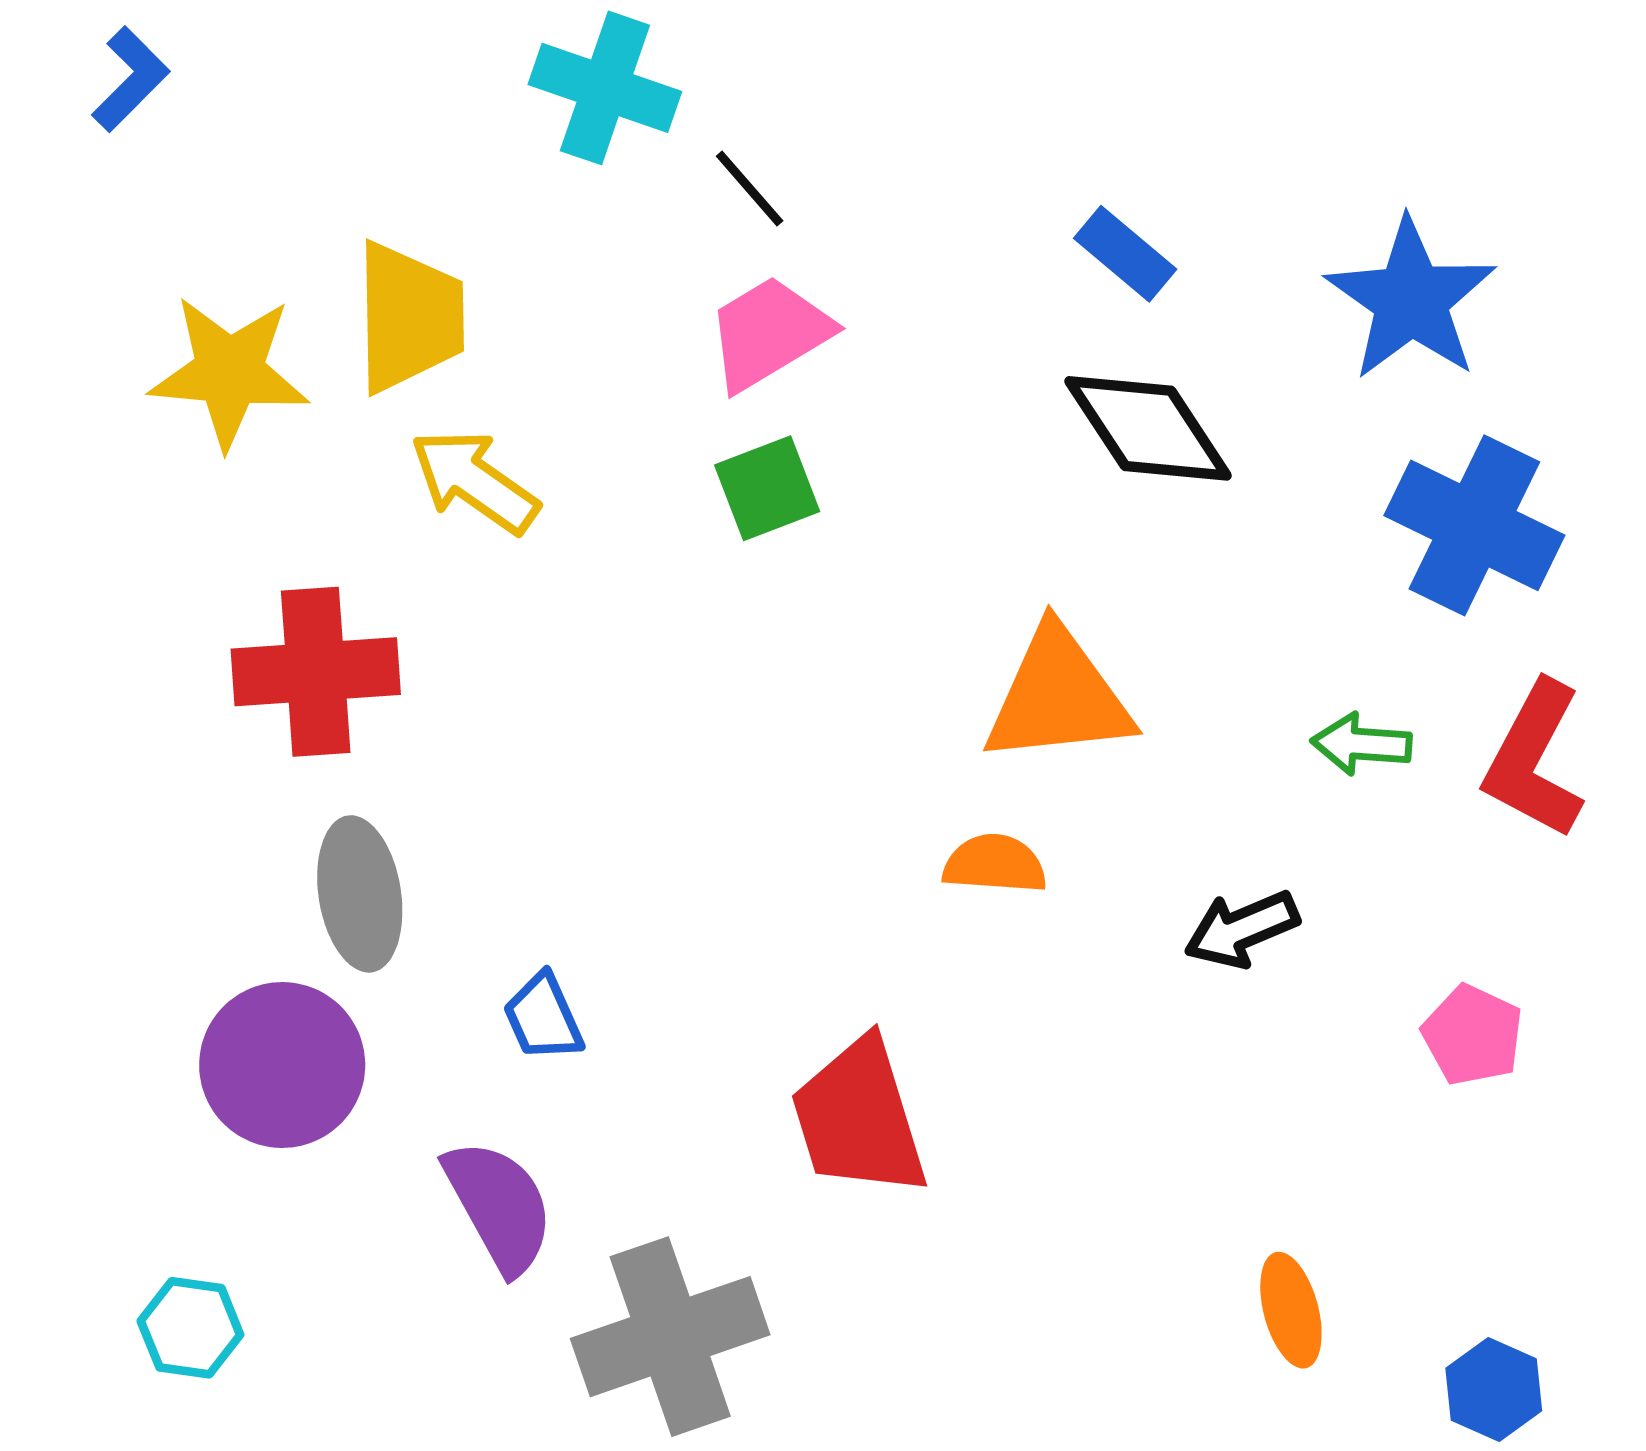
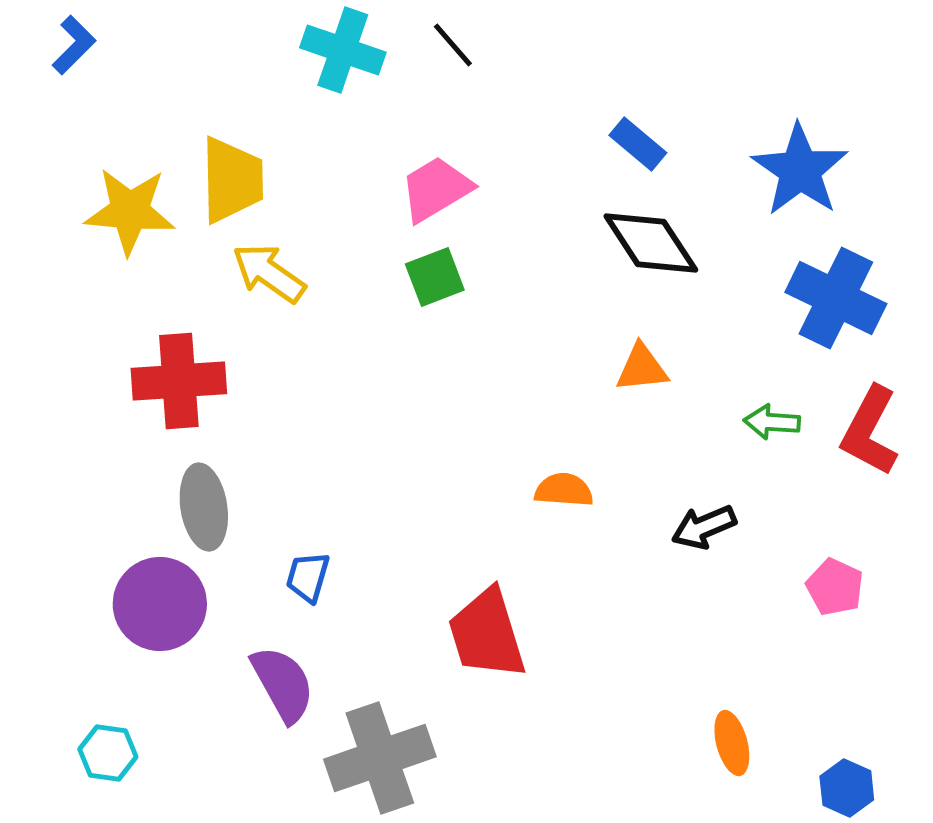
black line: (750, 188) -> (453, 45), moved
orange triangle: (1058, 696) -> (642, 368), moved, size x0.6
blue trapezoid: (543, 1017) -> (308, 577), turned 40

